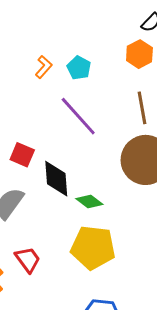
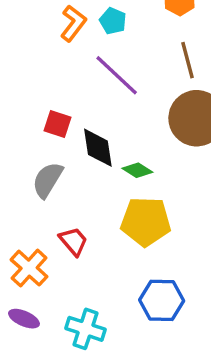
orange L-shape: (44, 67) -> (73, 23), size x1.4

